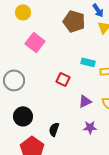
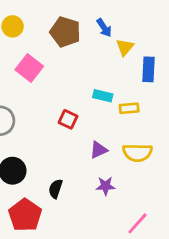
blue arrow: (98, 10) -> (104, 28), moved
brown pentagon: (74, 21) -> (65, 32), moved

